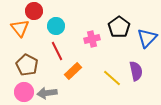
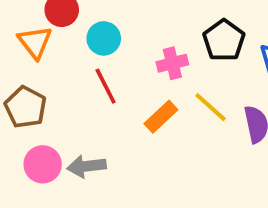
brown pentagon: (27, 65) -> (25, 107), moved
orange rectangle: (73, 71) -> (161, 117), moved
yellow line: (112, 78) -> (211, 107), moved

